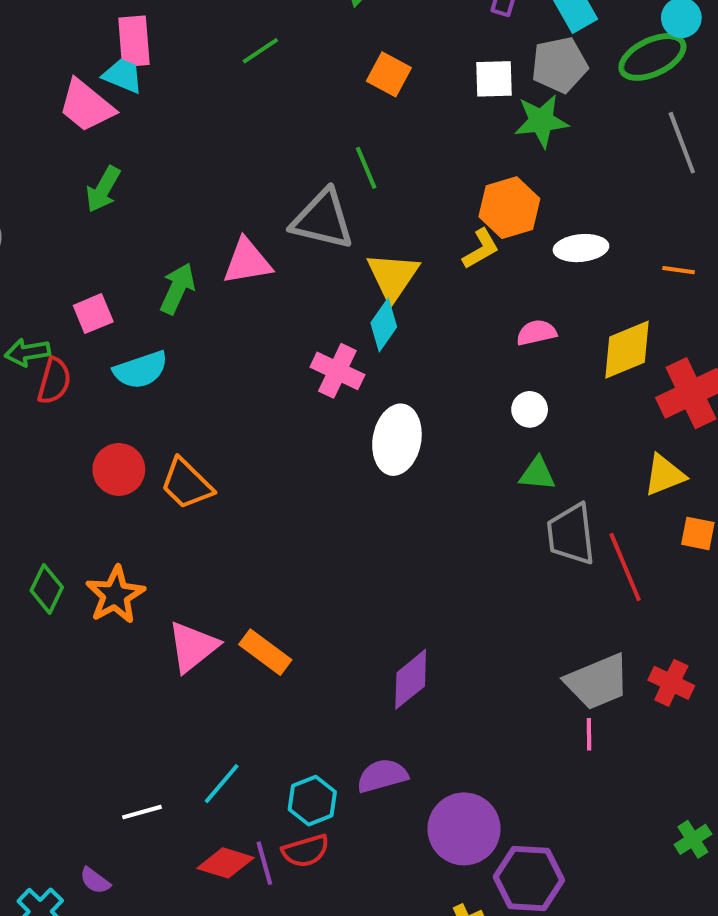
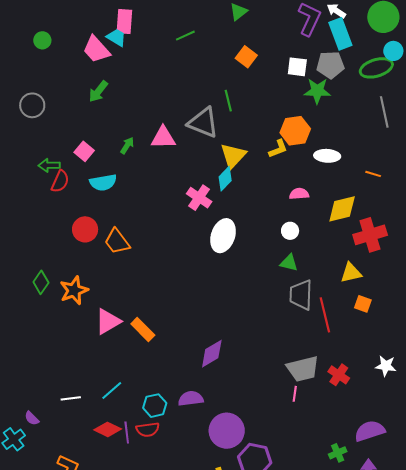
green arrow: (177, 289) -> (127, 145), size x0.7
pink square: (93, 314) -> (84, 151), turned -36
purple semicircle: (95, 881) -> (32, 418), moved

